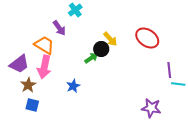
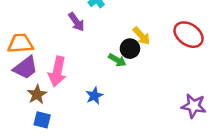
orange trapezoid: (44, 45) -> (20, 43), moved, turned -35
green arrow: (91, 58) -> (117, 60), turned 64
purple star: (151, 108) -> (194, 106), moved

